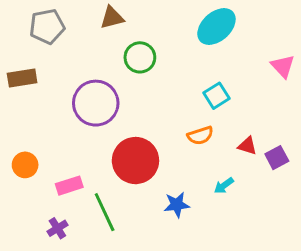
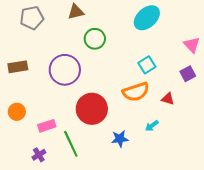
brown rectangle: (22, 78) -> (18, 67), moved
orange semicircle: (200, 135) -> (136, 92), size x1.5
purple square: (277, 158) -> (188, 74), moved

